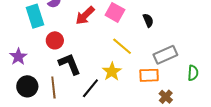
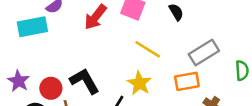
cyan rectangle: (35, 16) -> (32, 27), turned -75
red circle: (55, 40) -> (51, 88), moved

